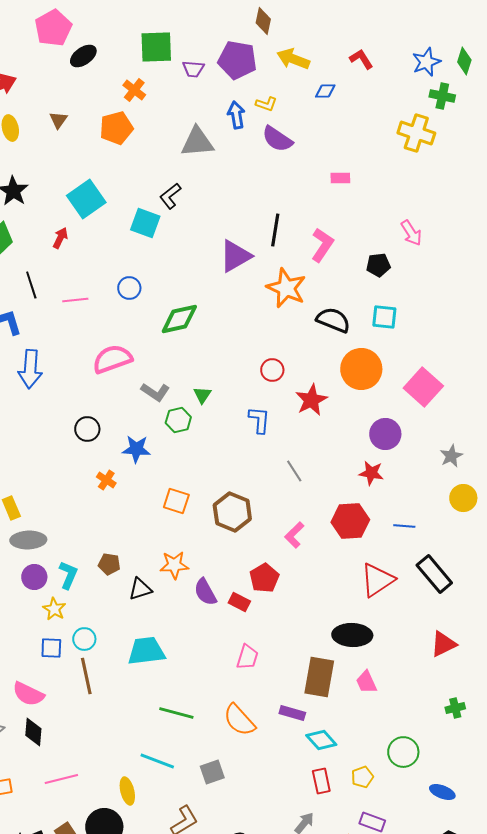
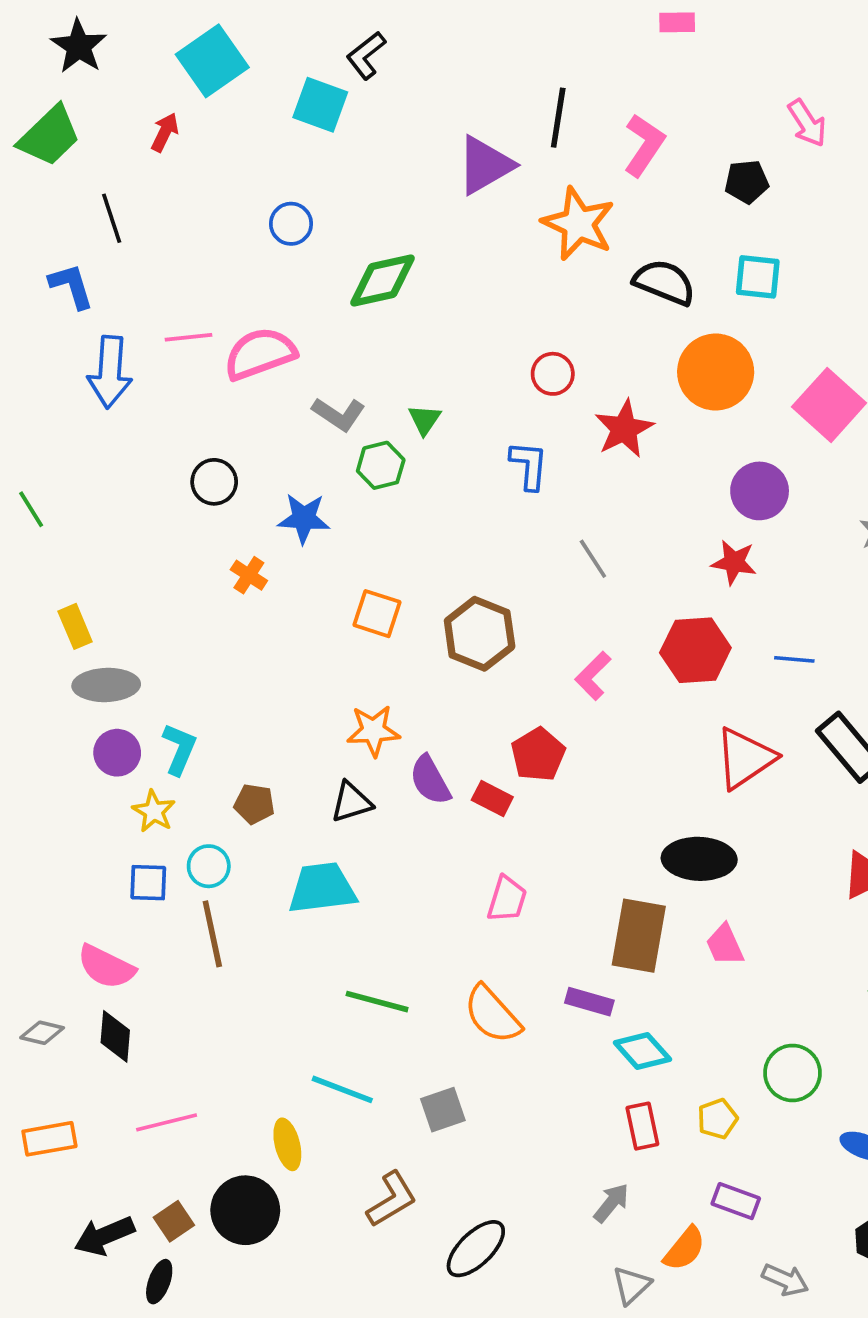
pink line: (75, 300) -> (189, 337), moved
brown pentagon: (109, 564) -> (254, 804), moved
black triangle: (140, 589) -> (351, 802), moved

